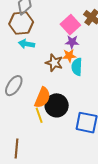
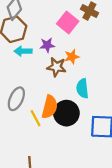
purple star: (72, 42) -> (47, 45), moved
cyan semicircle: (77, 67) -> (82, 88), moved
yellow line: (39, 115) -> (36, 118), moved

